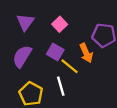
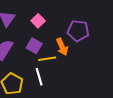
yellow line: (70, 66) -> (47, 59), turned -48

